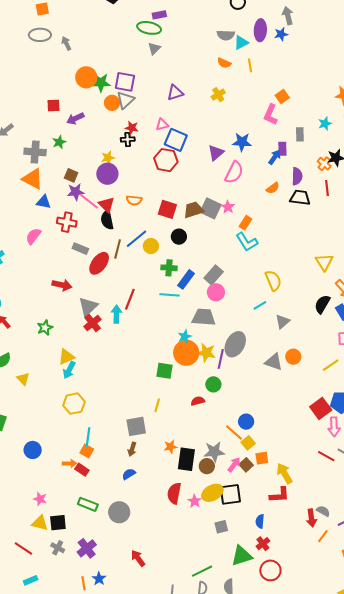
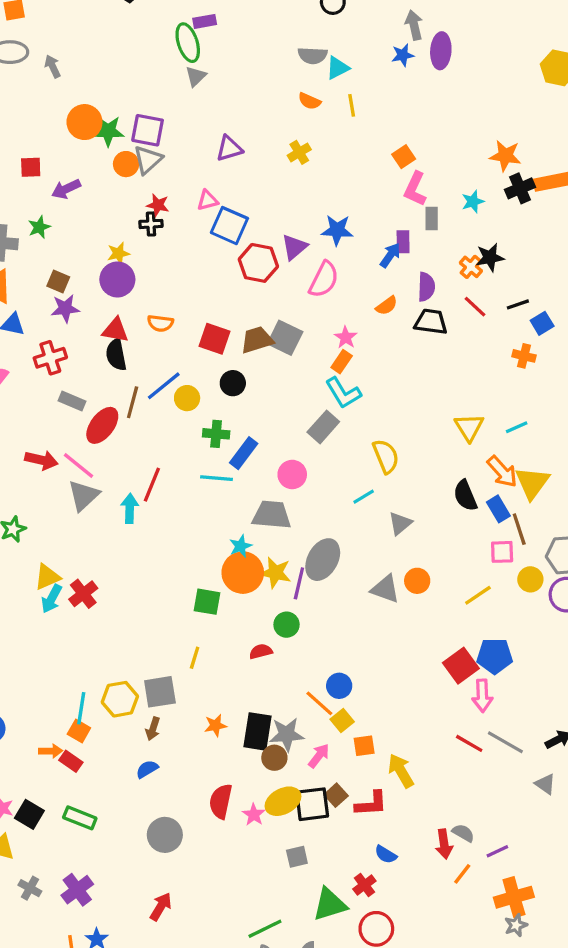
green ellipse: (149, 28) -> (188, 43), turned 60
purple ellipse: (260, 30) -> (441, 51), moved
pink L-shape: (271, 115) -> (415, 189), moved
red hexagon: (166, 160) -> (258, 263), moved
red line: (327, 188) -> (475, 307), turned -42
pink line: (89, 201) -> (78, 466), moved
red triangle: (107, 205) -> (115, 330), turned -36
pink star: (228, 207) -> (346, 337), moved
red cross: (67, 222) -> (50, 358), turned -30
gray rectangle: (214, 275) -> (323, 427), moved
black semicircle: (322, 304) -> (465, 496), turned -54
red cross: (93, 323) -> (83, 594), moved
yellow hexagon: (74, 404) -> (120, 699), moved
black rectangle: (186, 459) -> (257, 731), moved
brown square: (246, 465) -> (336, 795), moved
red L-shape: (279, 495) -> (371, 804), moved
gray circle: (119, 512) -> (165, 835), moved
blue semicircle: (260, 521) -> (386, 854), moved, turned -64
black square: (58, 523) -> (29, 814), moved, turned 36
red arrow: (138, 558) -> (161, 907), turned 66

